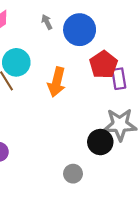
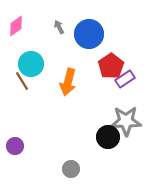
purple rectangle: (119, 79) -> (125, 79), turned 66
gray circle: (73, 174) -> (71, 169), moved

